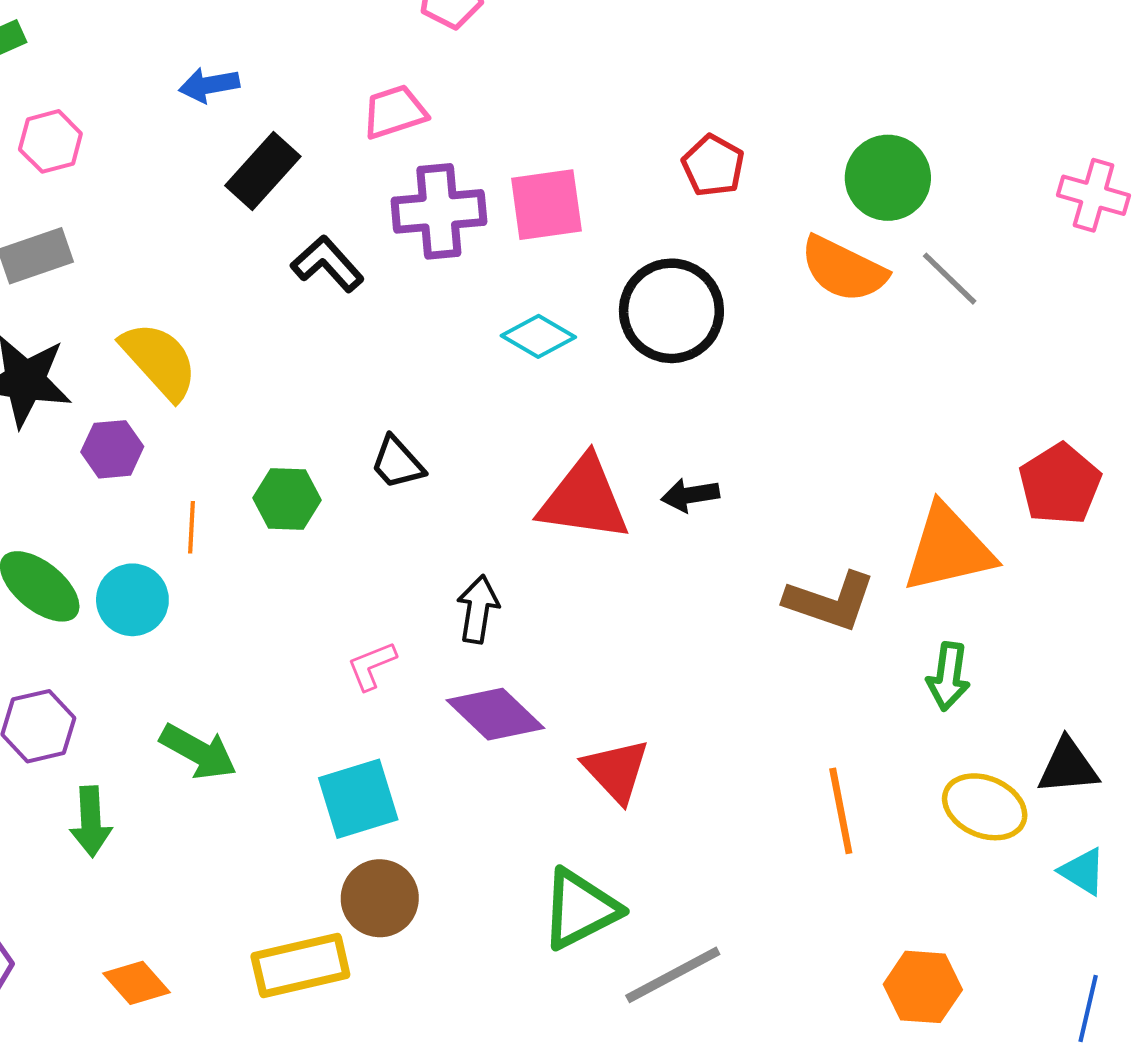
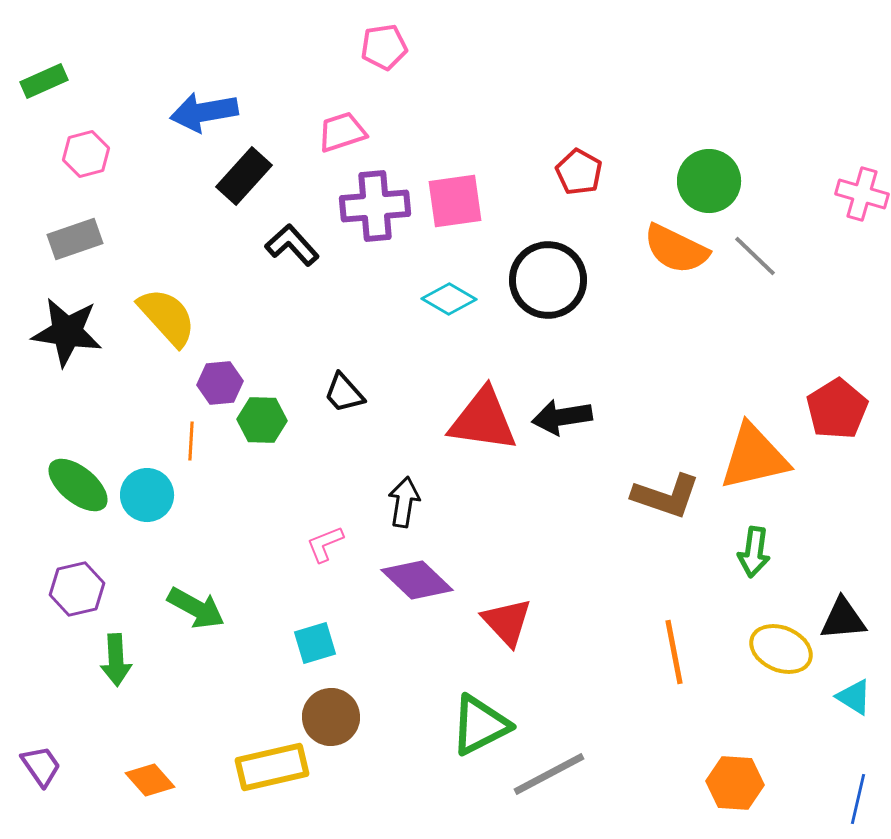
blue arrow: (209, 85) -> (204, 112), size x1.5
purple hexagon: (112, 449) -> (220, 383), moved
black arrow: (690, 495) -> (562, 417), size x1.4
cyan square: (358, 799) -> (315, 643), size x0.7

